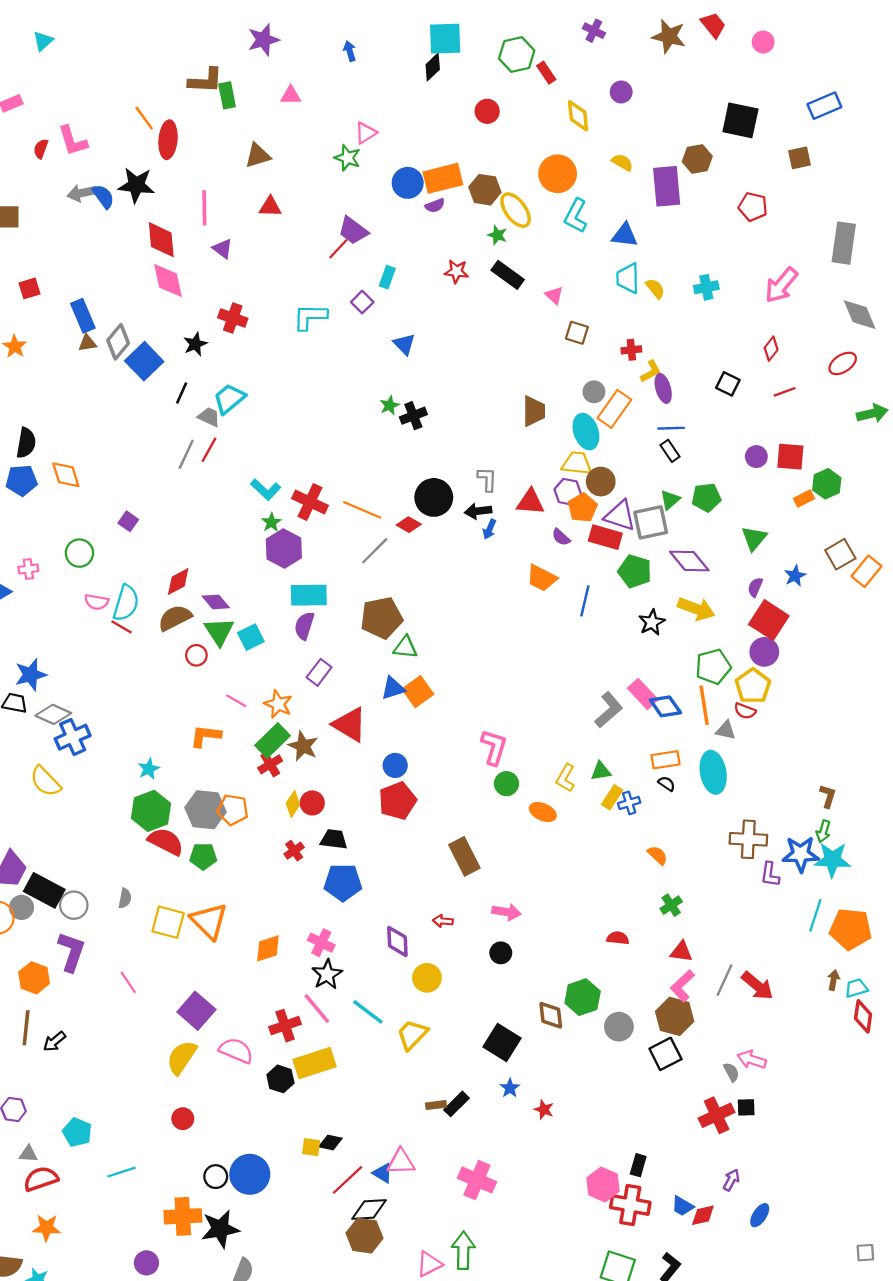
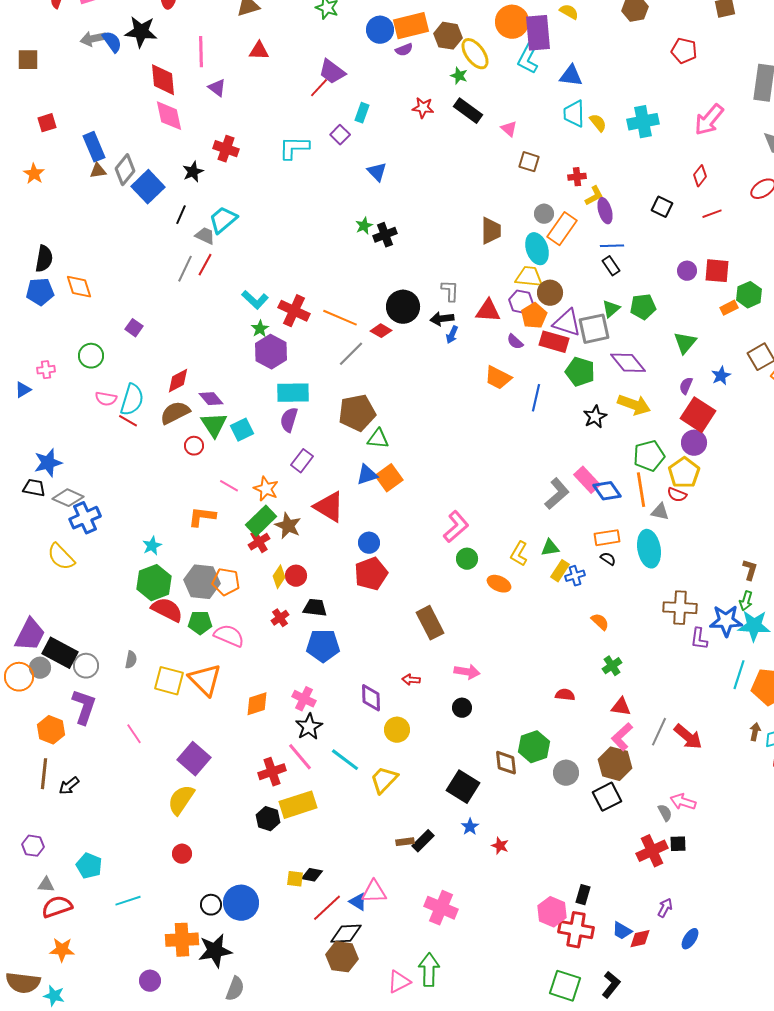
purple rectangle: (667, 186) -> (538, 33), moved
cyan cross: (706, 287) -> (643, 122), size x1.4
pink L-shape: (494, 747) -> (456, 527), turned 32
pink semicircle: (236, 1051) -> (229, 636), moved

